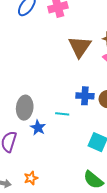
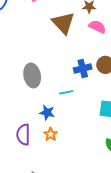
gray ellipse: (25, 108) -> (32, 75), moved
orange star: (31, 178) -> (51, 134), moved

